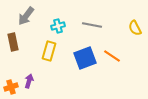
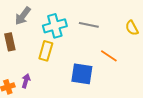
cyan cross: (58, 26) -> (55, 26), size x1.6
blue square: (85, 58) -> (82, 74), moved, turned 30

